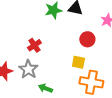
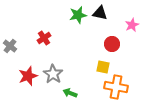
red cross: (34, 45) -> (44, 38), moved

